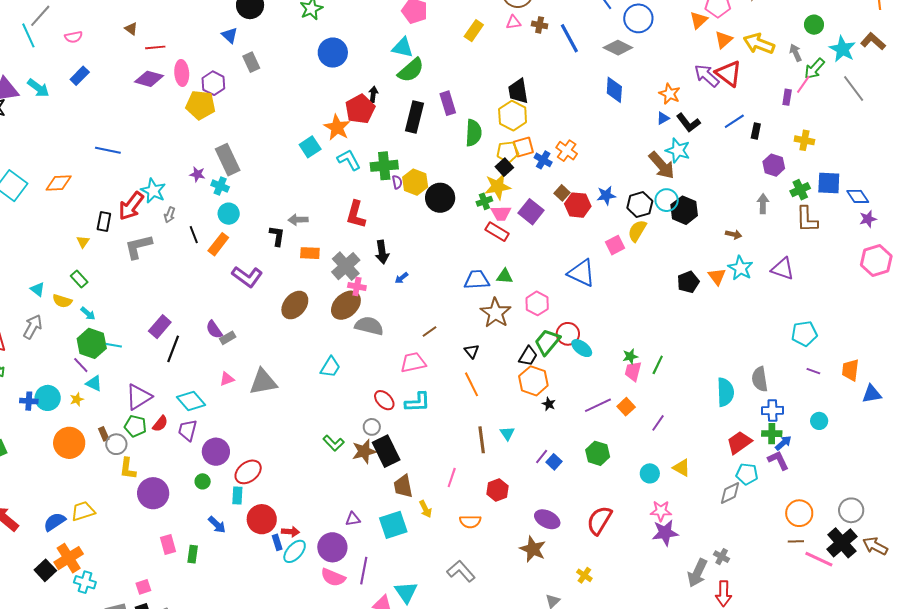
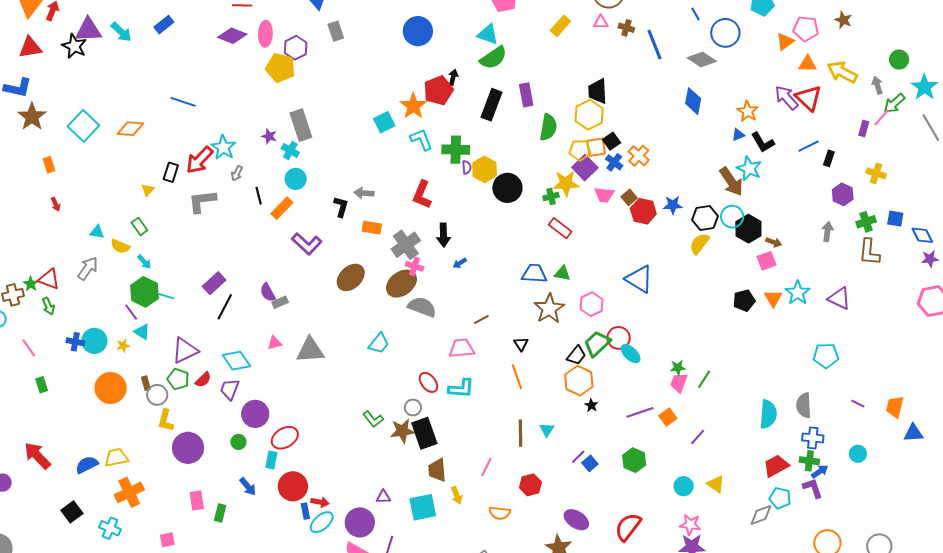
orange triangle: (724, 40) -> (808, 64), turned 36
black square: (504, 167) -> (612, 141), moved
blue square: (829, 183) -> (895, 219), size x0.7
purple square: (531, 212) -> (585, 168), moved
pink trapezoid: (501, 213) -> (604, 195), moved
brown arrow: (734, 234) -> (774, 242), moved
pink square: (615, 245) -> (767, 261), moved
cyan triangle: (38, 289) -> (97, 232), turned -35
cyan pentagon: (804, 334) -> (826, 356), moved
orange cross: (69, 558) -> (129, 492), moved

